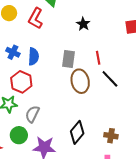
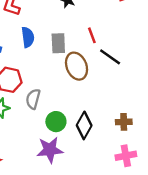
blue semicircle: (33, 57) -> (28, 37), moved
gray semicircle: (32, 114) -> (33, 99), moved
green circle: (19, 135) -> (56, 122), moved

